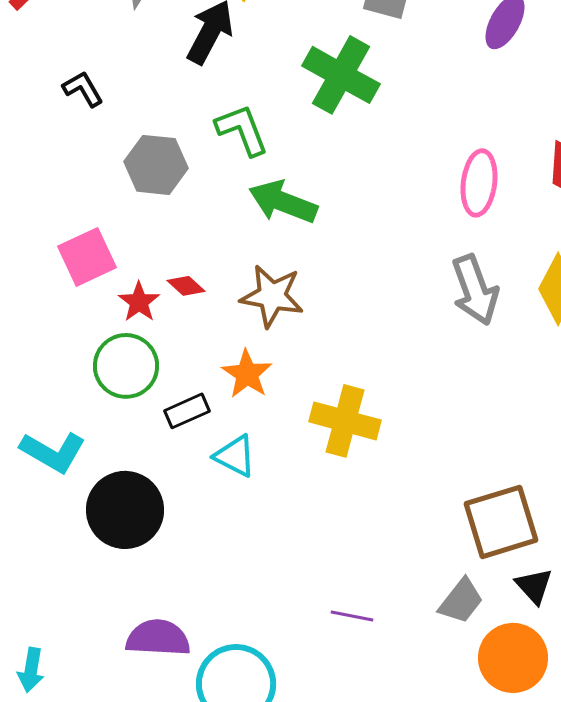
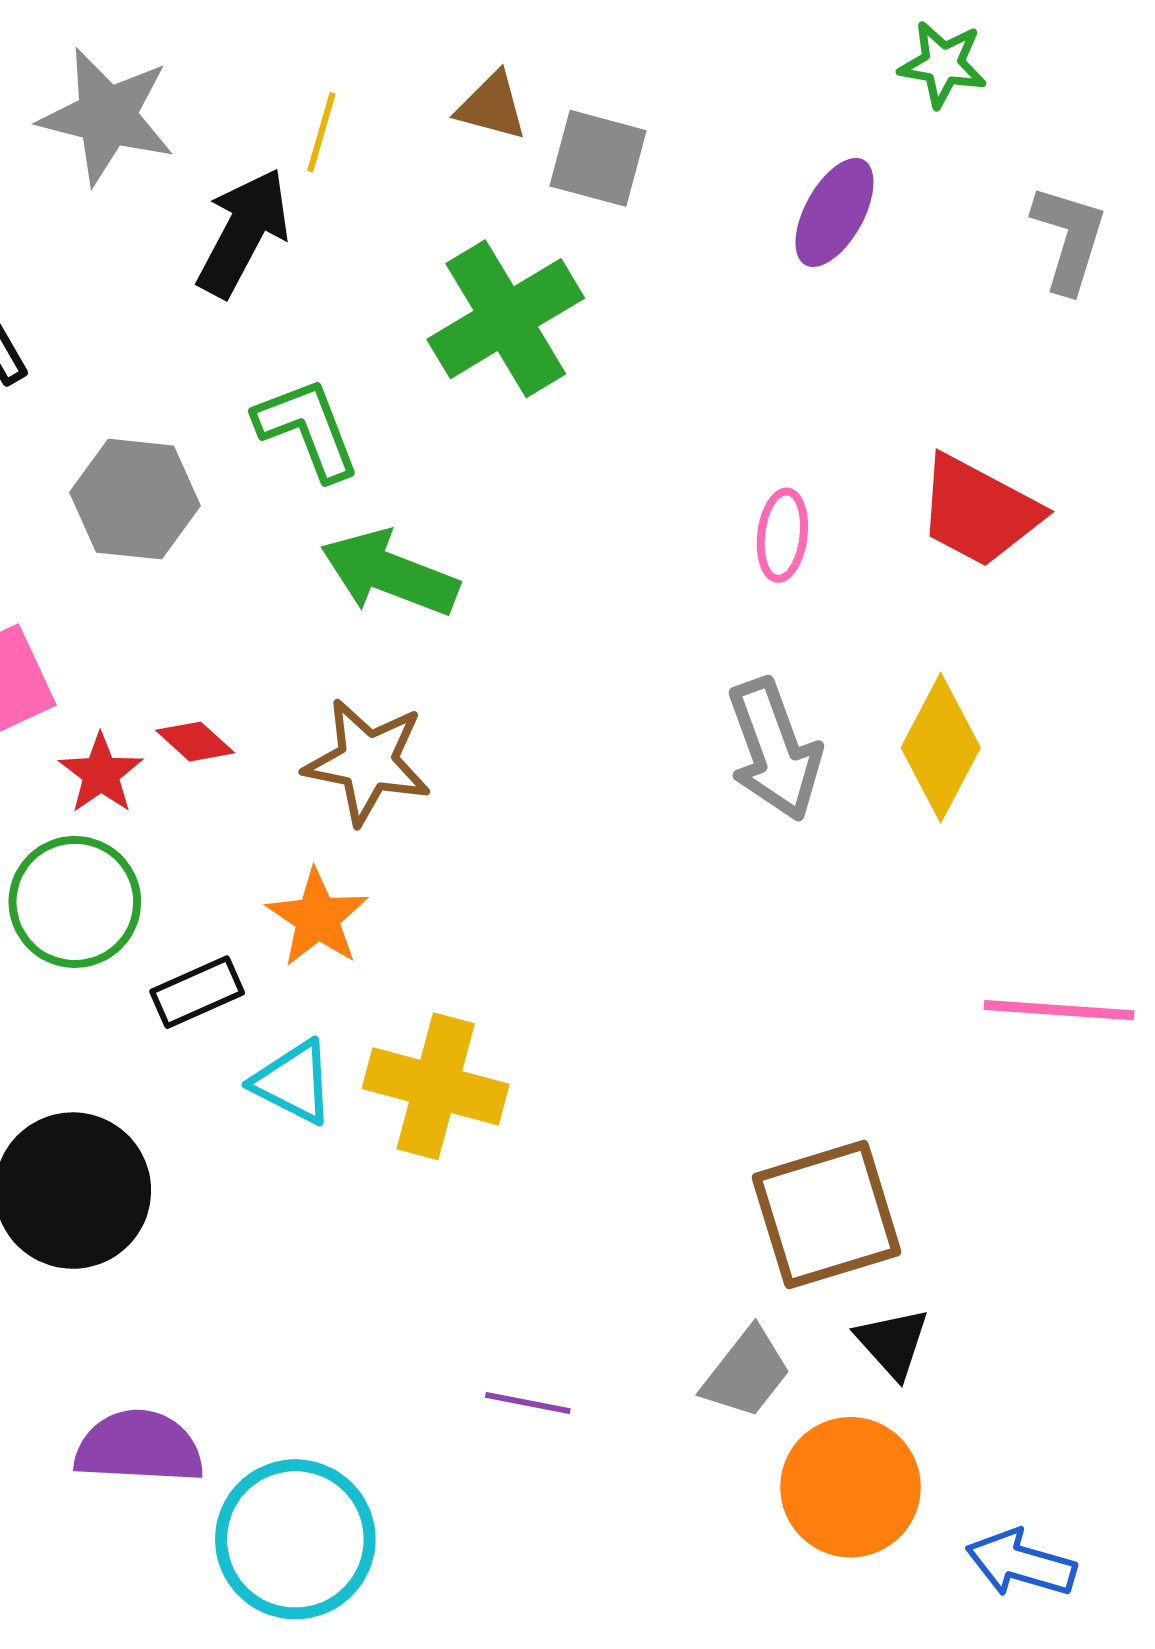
green cross: (341, 75) -> (506, 319), turned 30
pink ellipse: (479, 183) -> (782, 535), size x0.7
yellow cross: (345, 421) -> (436, 1086), moved

